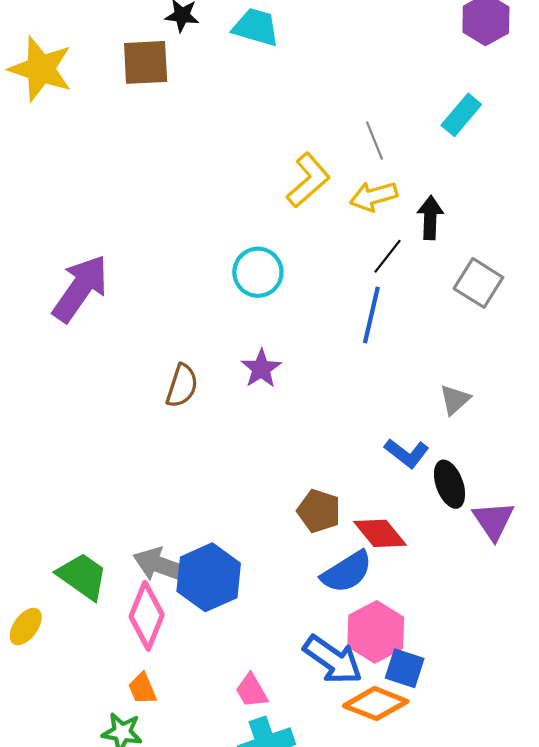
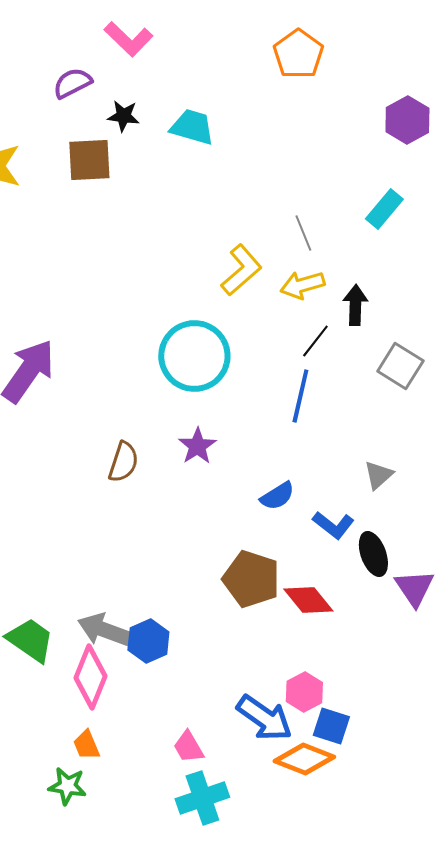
cyan circle: (258, 272) -> (194, 356), size x1.5
brown pentagon: (319, 511) -> (251, 579), size x1.4
blue semicircle: (347, 572) -> (277, 496), moved, size x0.7
blue hexagon: (209, 577) -> (148, 641), size x0.7
pink hexagon: (376, 632) -> (304, 692), size x0.7

